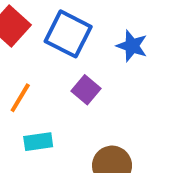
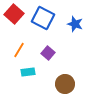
purple square: (86, 90) -> (48, 53), moved

